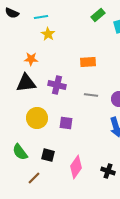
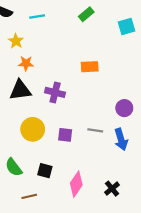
green rectangle: (98, 15) -> (86, 14), moved
yellow star: (48, 34) -> (16, 41), moved
gray line: (91, 95) -> (95, 130), moved
black cross: (108, 171) -> (112, 189), turned 32
brown line: (34, 178) -> (29, 196), turned 32

